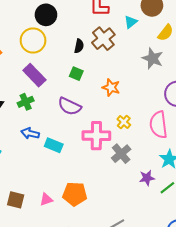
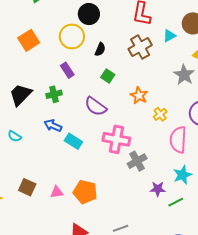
black semicircle: (79, 46) -> (100, 49), moved
purple rectangle: (34, 75) -> (67, 70), size x0.7
yellow cross: (124, 122) -> (160, 114), moved

